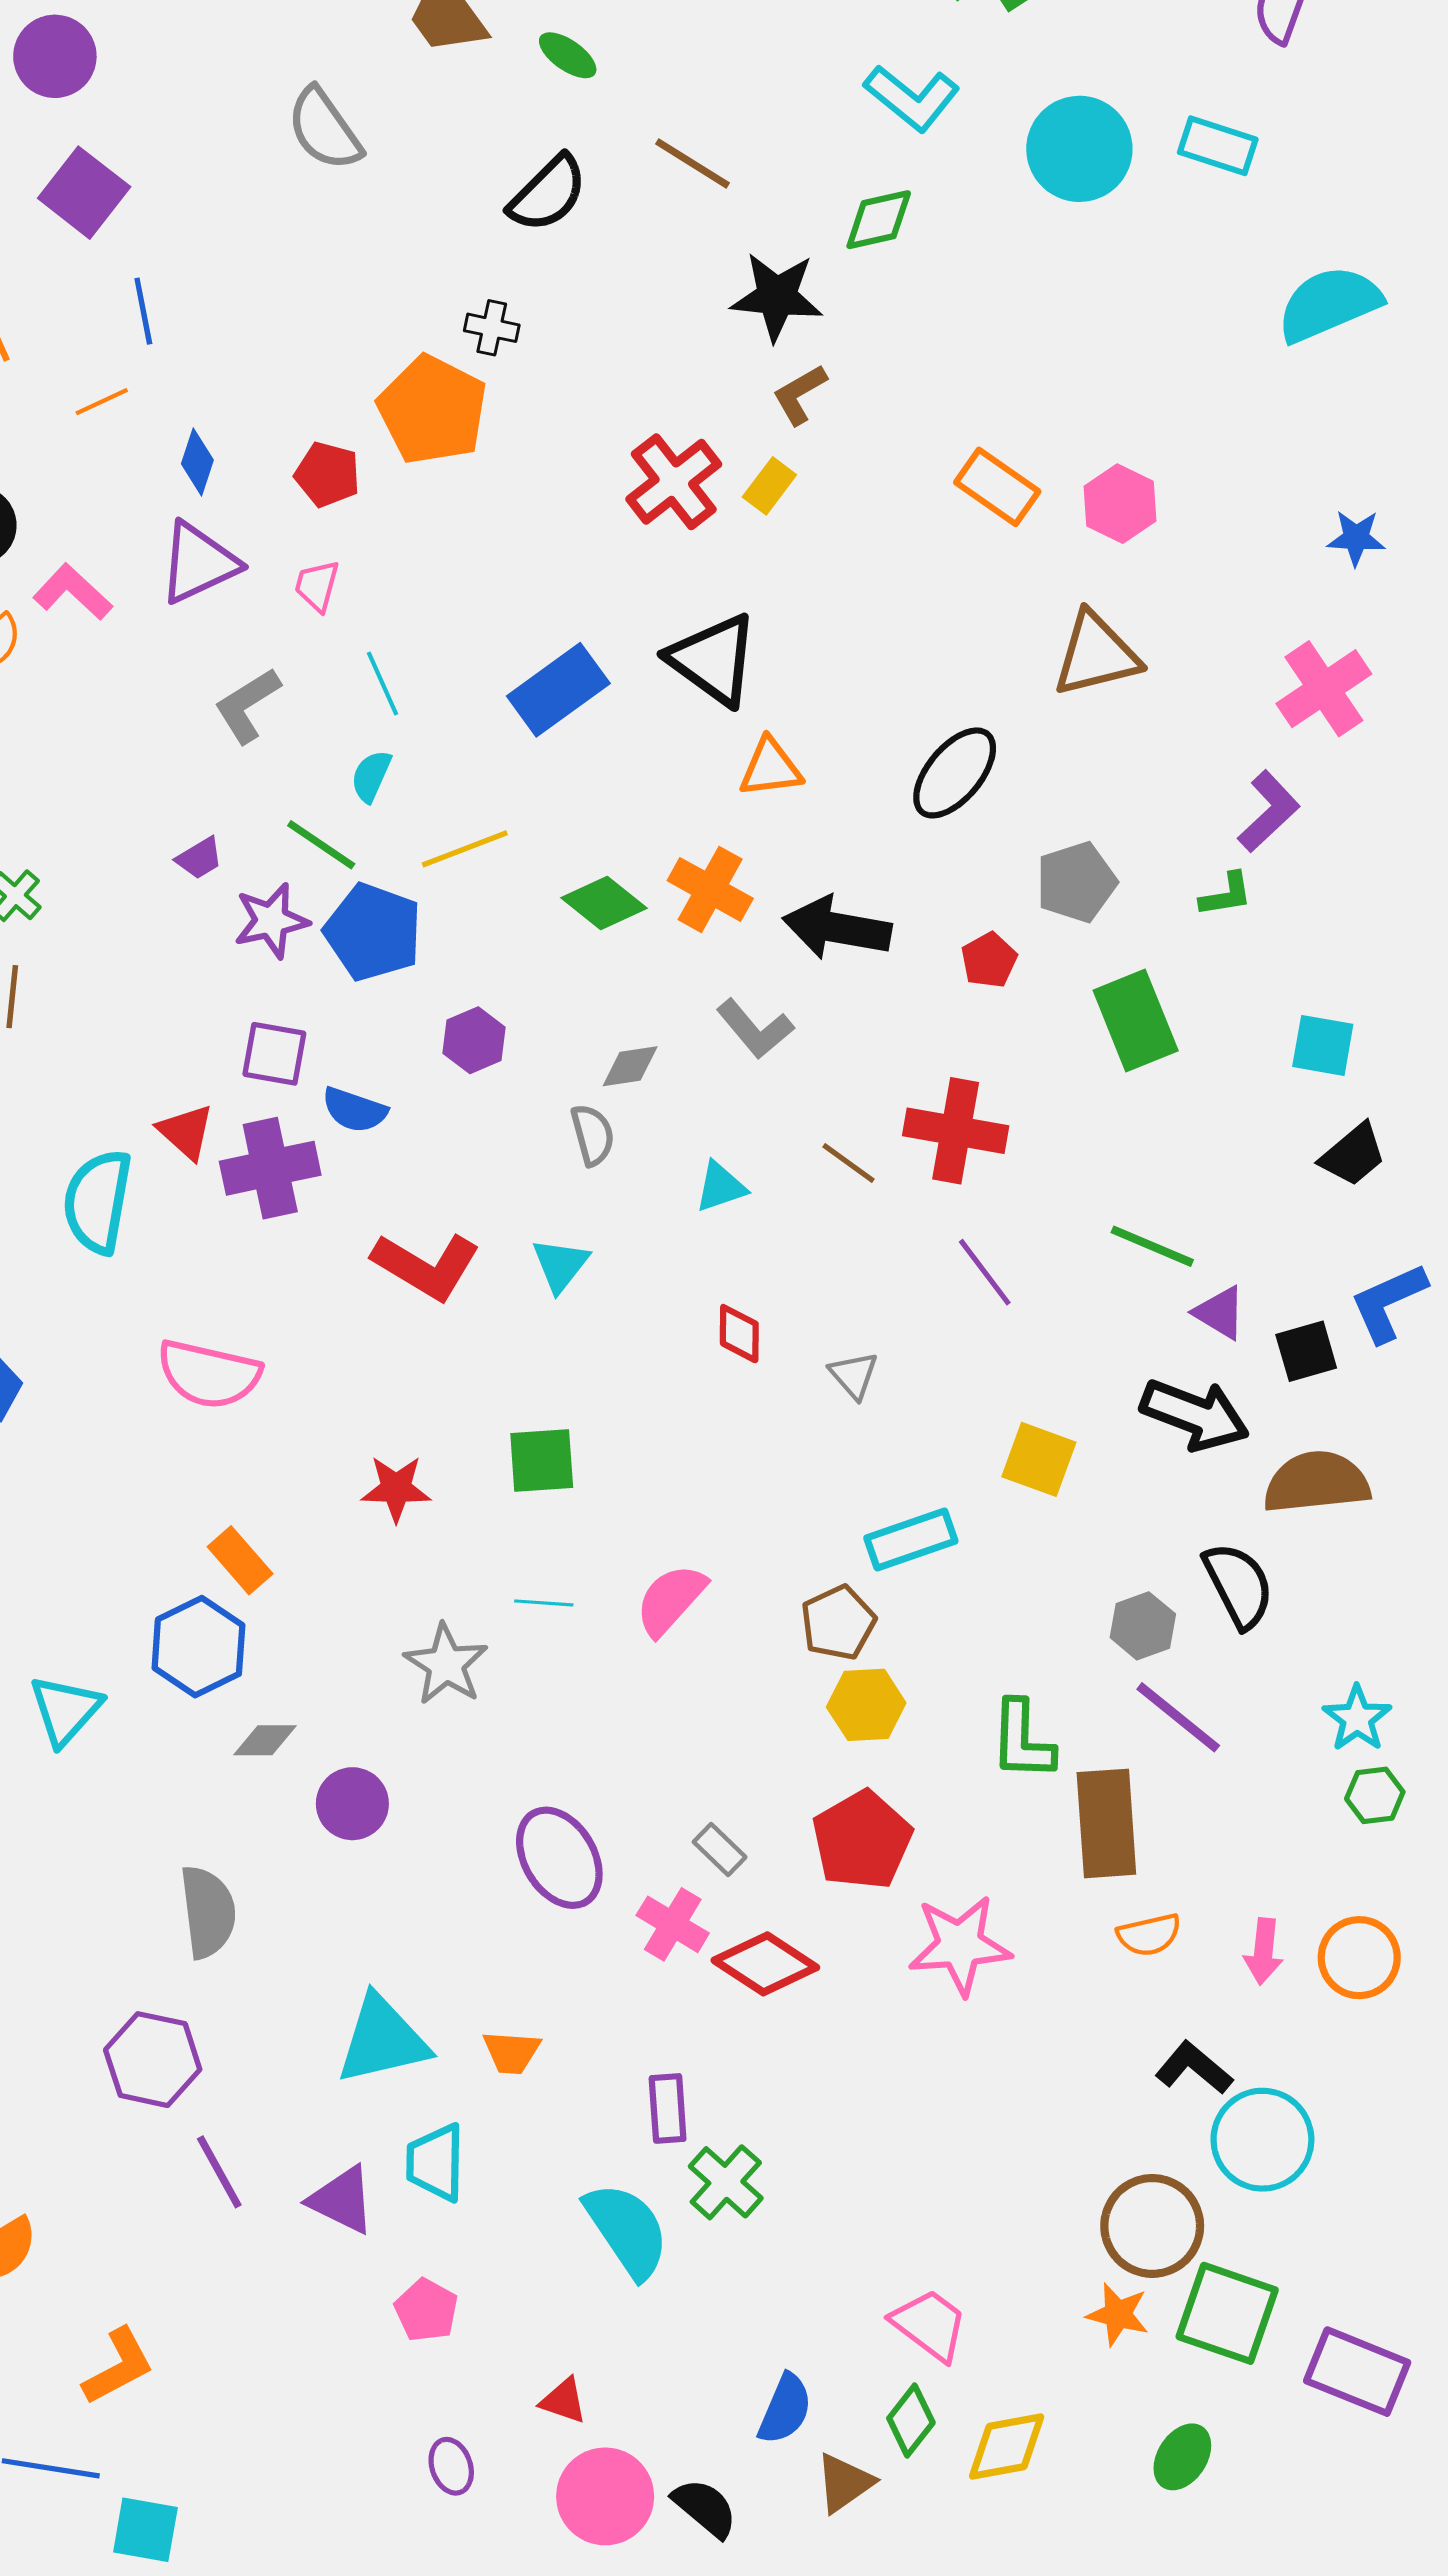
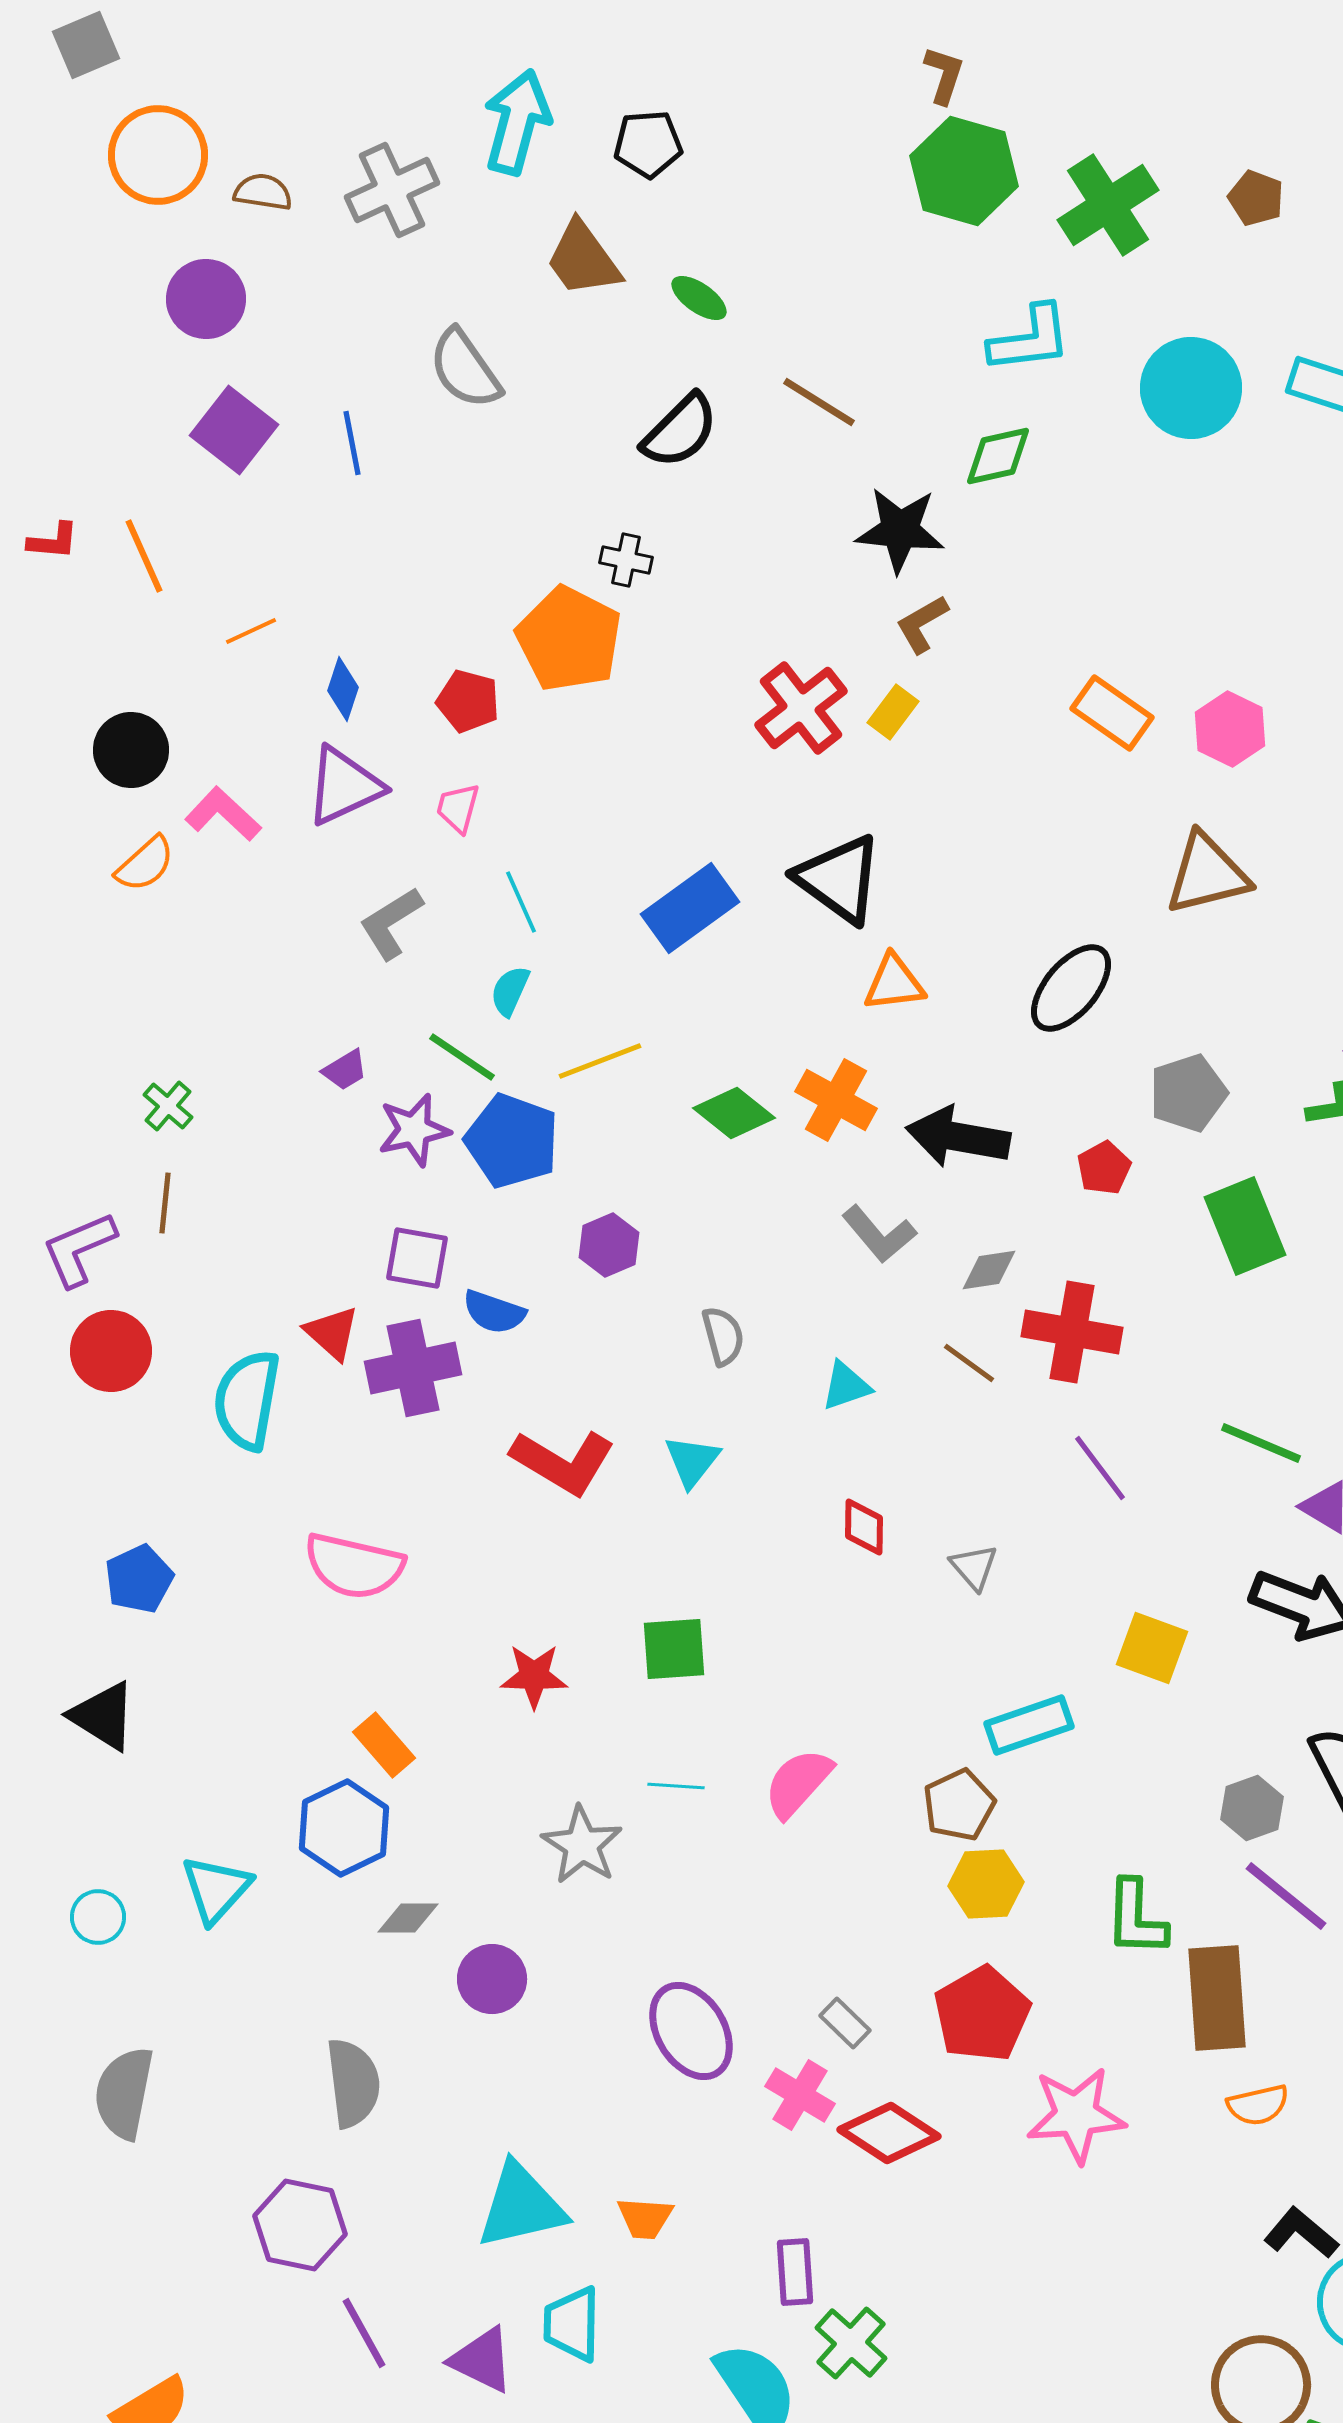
cyan L-shape: (912, 98) -> (1030, 339), turned -46
blue line: (143, 311) -> (352, 443), moved
gray diamond: (630, 1066) -> (989, 1270), moved

